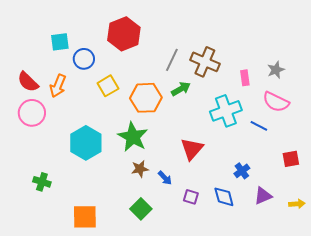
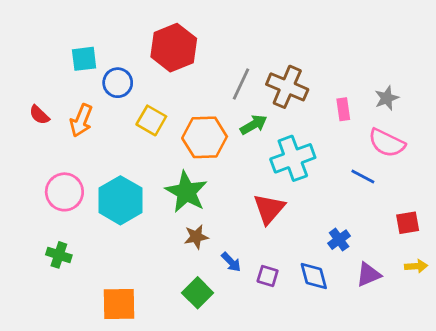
red semicircle: (28, 82) -> (39, 115), size x0.7
yellow square: (108, 86) -> (151, 120), turned -30
cyan cross: (226, 111) -> (293, 158), moved
pink circle: (32, 113) -> (64, 192), moved
blue arrow: (165, 178) -> (231, 262), moved
yellow arrow: (297, 204) -> (416, 266), moved

